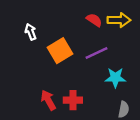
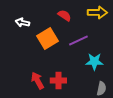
red semicircle: (94, 20) -> (64, 16), moved
white arrow: (31, 32) -> (22, 22), turned -56

